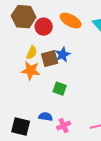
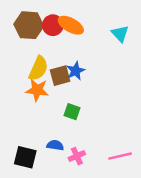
orange ellipse: (71, 21) -> (71, 25), moved
red circle: (44, 27) -> (53, 25), moved
yellow semicircle: (32, 53) -> (38, 68), size x1.5

